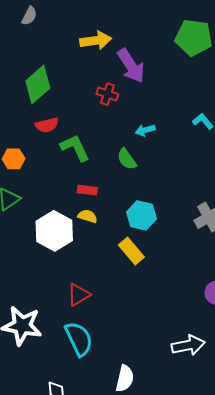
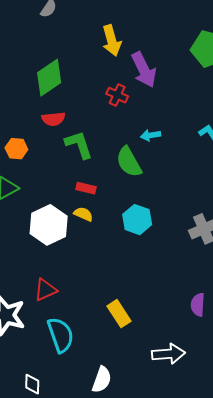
yellow arrow: (96, 41) -> (112, 41), turned 76
green semicircle: (127, 159) -> (129, 162), size x1.4
yellow rectangle: (131, 251) -> (119, 314), moved
red triangle: (79, 295) -> (45, 290), moved

